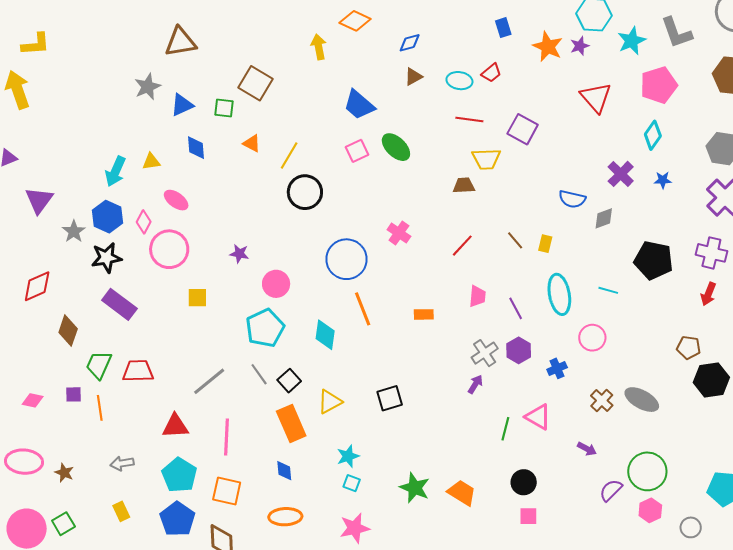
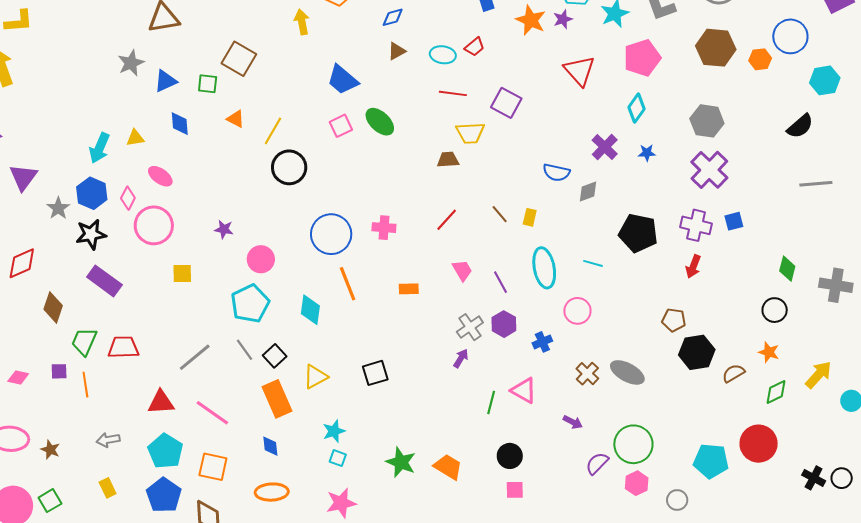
pink cross: (399, 233) -> (384, 228), moved, turned -30
pink trapezoid: (477, 296) -> (462, 270), turned -35
pink line: (226, 437) -> (212, 413), turned -57

